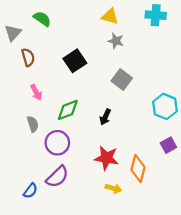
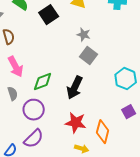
gray star: (116, 41) -> (84, 35), moved
black square: (75, 61) -> (49, 15), moved
pink arrow: (36, 92) -> (16, 67), size x1.5
black arrow: (105, 117) -> (75, 88), size x1.6

